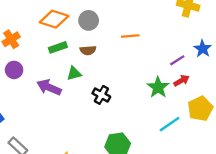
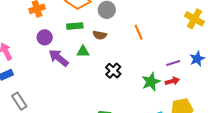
orange line: (130, 36) -> (139, 32), turned 56
purple circle: (14, 70) -> (45, 37), moved
black cross: (101, 95) -> (113, 71), moved

